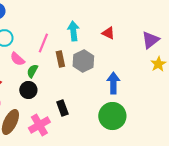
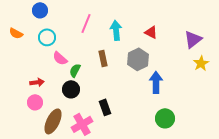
pink line: (43, 43) -> (86, 23), moved
gray hexagon: (83, 61) -> (138, 59), moved
green circle: (112, 116) -> (165, 118), moved, size x0.7

